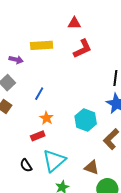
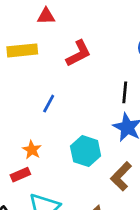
red triangle: (74, 23) -> (46, 16), moved
blue line: (39, 94) -> (49, 104), moved

